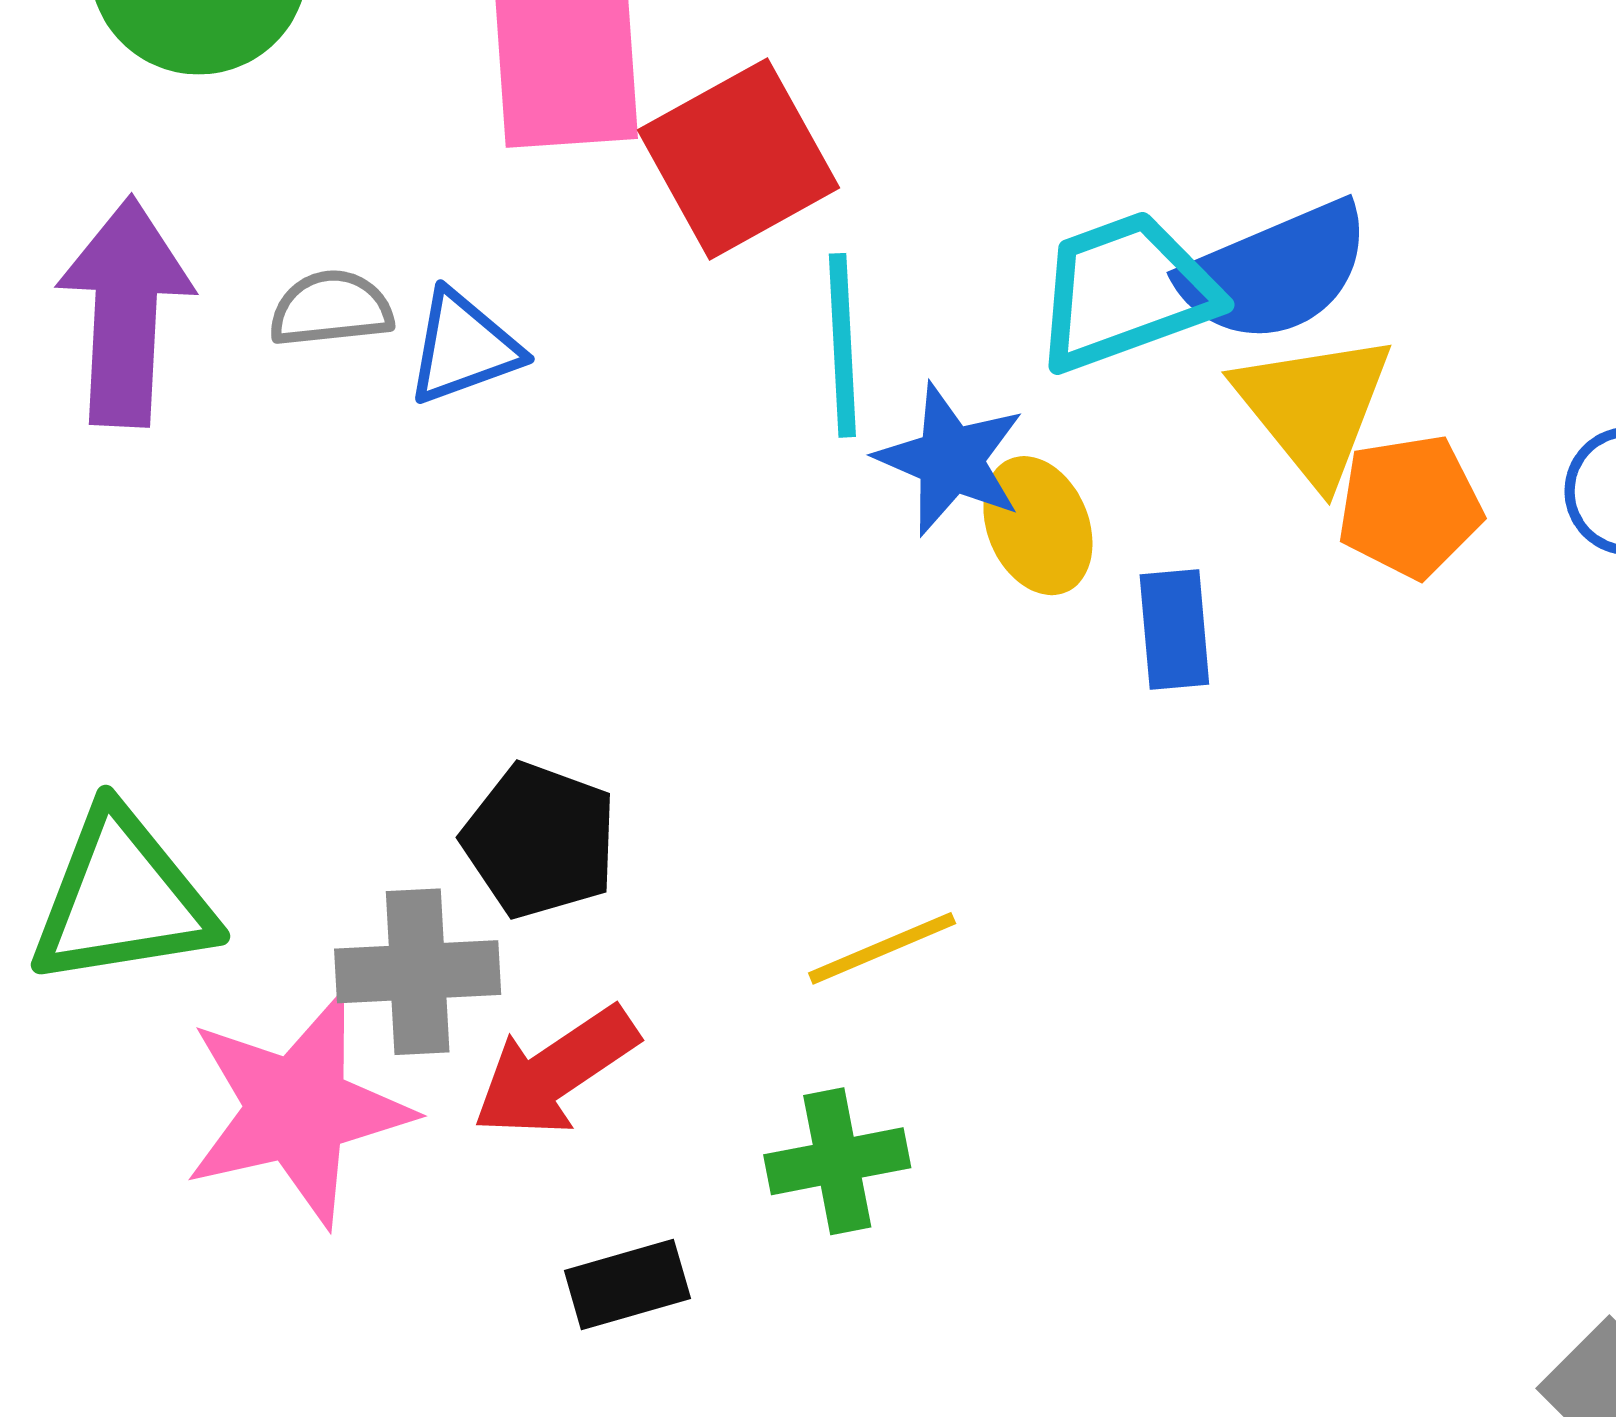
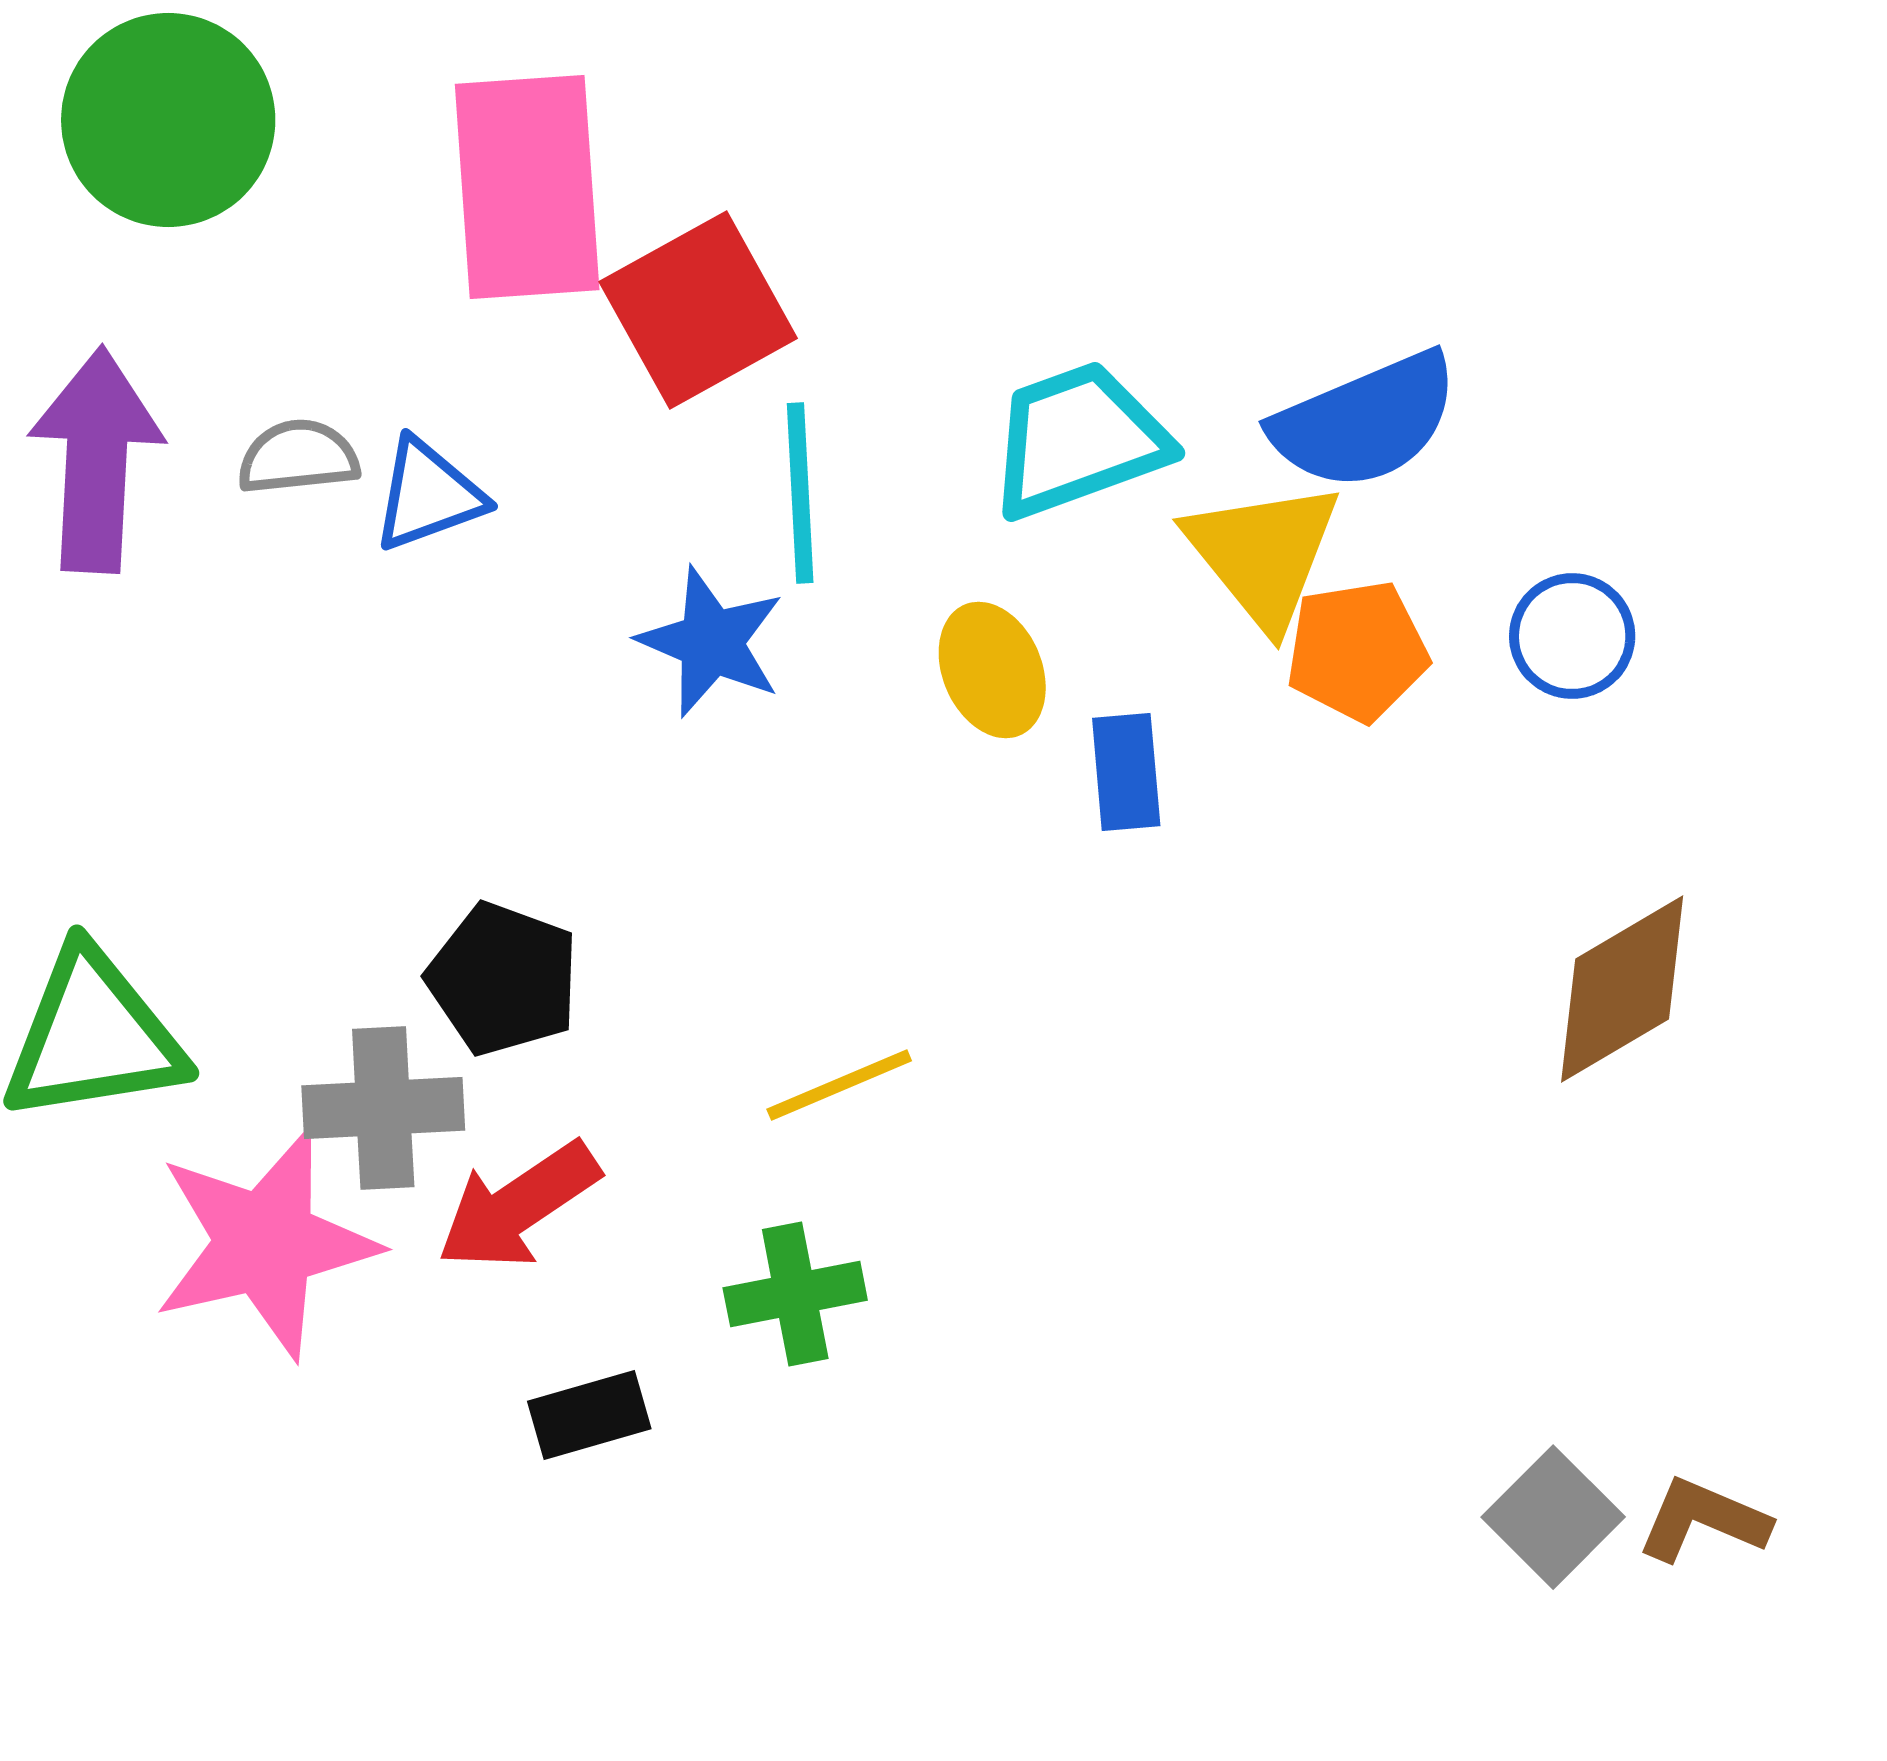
blue semicircle: (1275, 272) -> (1365, 421), moved
blue star: (950, 459) -> (711, 642), moved

